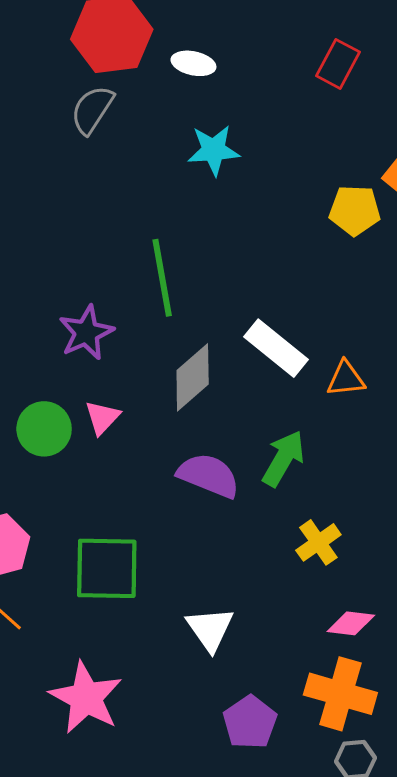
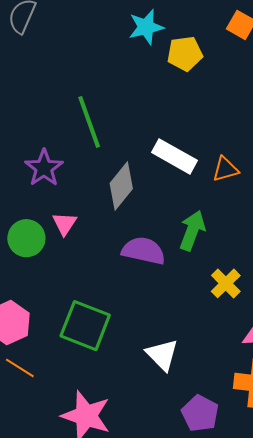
cyan star: (214, 150) -> (146, 27), moved
yellow pentagon: (355, 210) -> (185, 54), moved
green square: (107, 568) -> (85, 326), turned 30

